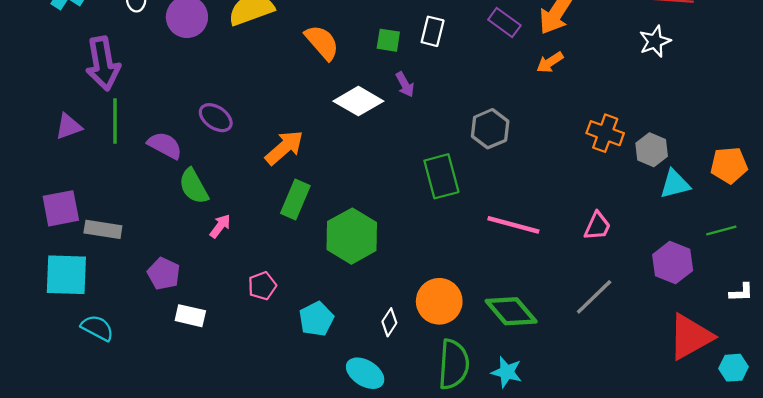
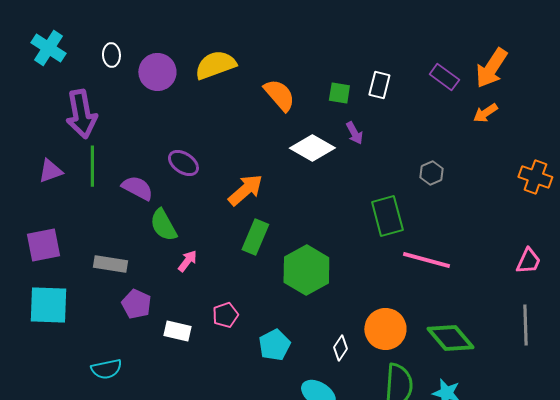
gray hexagon: (490, 129) -> (431, 173), size x0.7
pink line: (513, 225) -> (426, 260), moved
gray rectangle: (103, 229) -> (110, 264), moved
gray line: (594, 297) -> (525, 325), turned -48
white rectangle: (190, 316) -> (177, 331), moved
cyan semicircle: (97, 328) -> (106, 369), moved, turned 140

